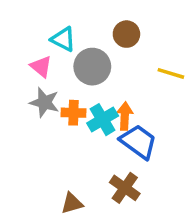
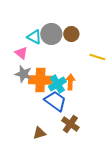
gray circle: (92, 67) -> (51, 34), moved
orange cross: (73, 113) -> (40, 80), size x1.6
blue trapezoid: (138, 142) -> (55, 101), moved

